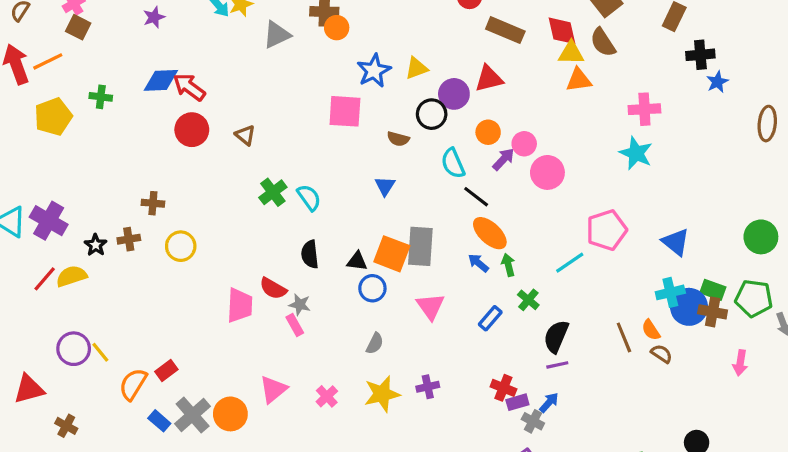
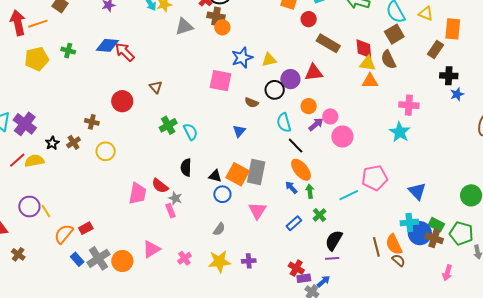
red circle: (192, 130) -> (122, 101), moved
brown cross: (129, 239) -> (74, 142), turned -32
orange semicircle: (651, 330) -> (394, 244), size x1.5

